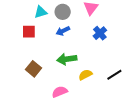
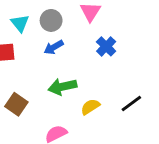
cyan triangle: (41, 12) -> (20, 23), turned -48

